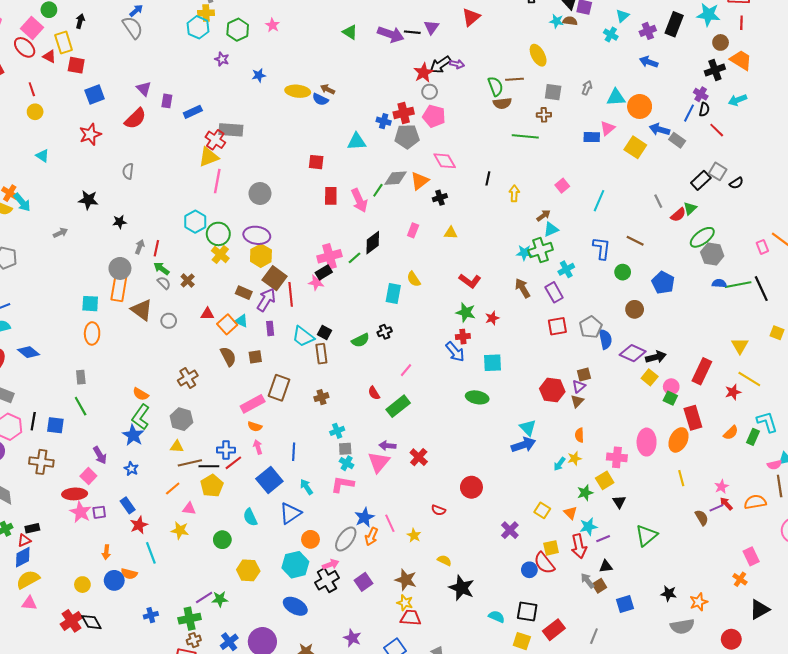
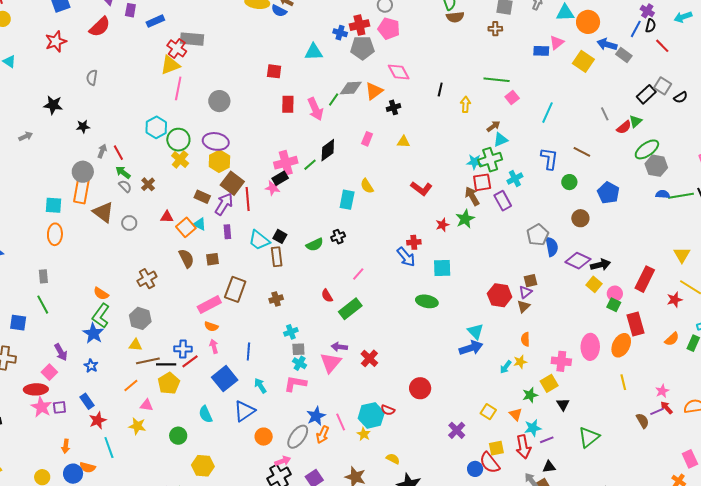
green line: (525, 136) -> (497, 80), moved
red line: (156, 248) -> (118, 153), turned -42
green star: (466, 312) -> (465, 219), moved, turned 30
red square: (557, 326) -> (482, 182), moved
cyan hexagon: (295, 565) -> (371, 415), moved

